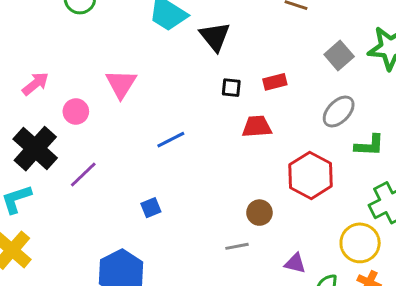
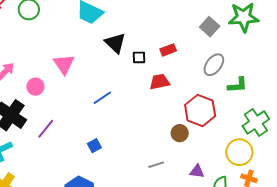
black triangle: (215, 37) -> (115, 43), moved
brown circle: (259, 213) -> (180, 133), moved

